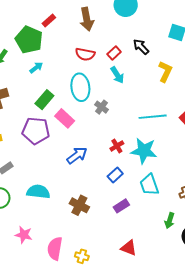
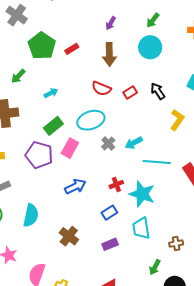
green pentagon: (29, 40) -> (42, 46), moved
cyan arrow: (117, 75) -> (134, 143), moved, turned 84
cyan ellipse: (80, 87) -> (91, 120), turned 68
pink rectangle: (65, 118) -> (70, 148), turned 66
cyan semicircle: (38, 192) -> (31, 215), turned 85

